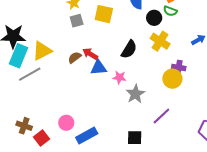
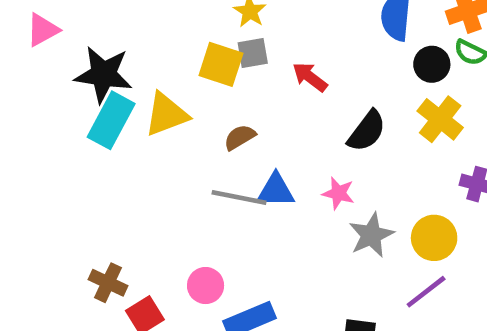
yellow square: (104, 14) -> (221, 64), moved
red arrow: (90, 54) -> (310, 77), moved
blue triangle: (99, 68) -> (276, 190), moved
gray line: (30, 74) -> (239, 198), moved, turned 35
yellow circle: (172, 79) -> (434, 238), moved

